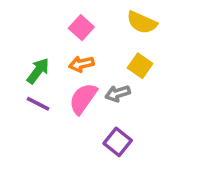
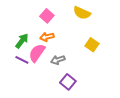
yellow square: (140, 66) -> (92, 45), moved
gray arrow: (118, 93) -> (58, 60), moved
pink semicircle: (83, 99) -> (37, 53), moved

